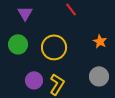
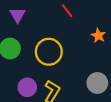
orange star: (100, 41) -> (98, 36), moved

